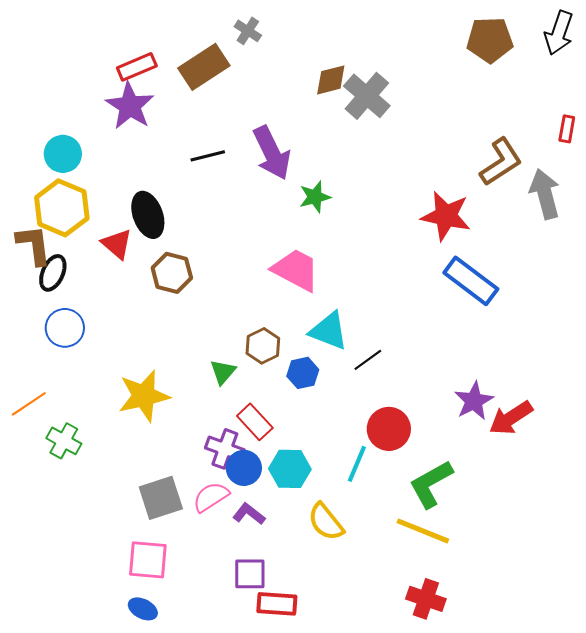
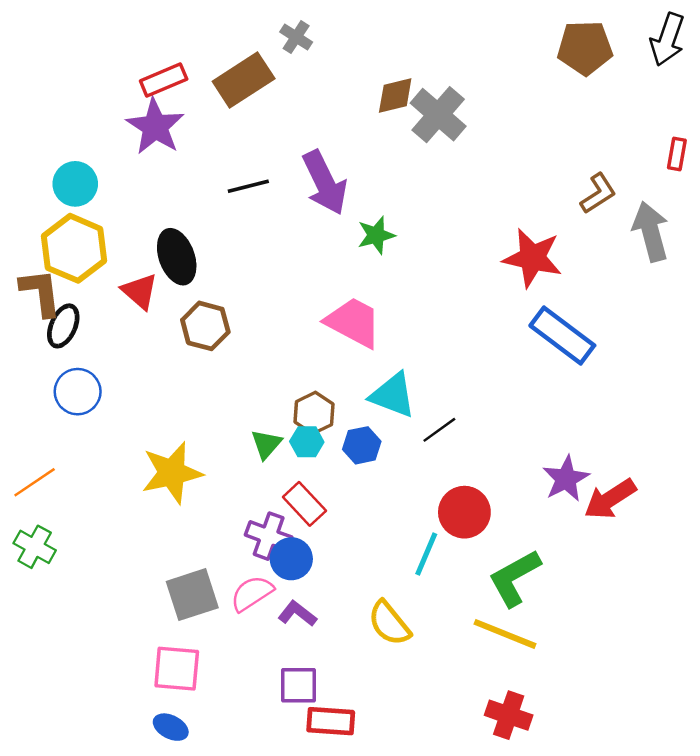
brown L-shape: (501, 162) -> (598, 193), size x0.7
green cross: (64, 441) -> (35, 547), moved
cyan hexagon: (290, 469) -> (307, 442), moved, size x0.7

